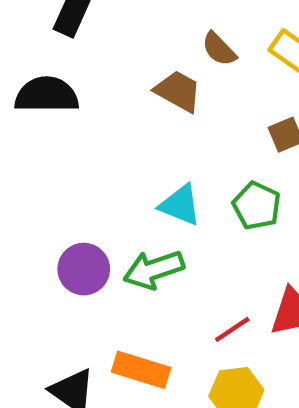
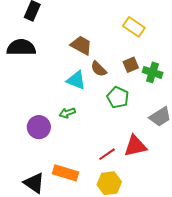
brown semicircle: (219, 49) -> (99, 69), moved
cyan triangle: (180, 205) -> (76, 80), moved
green arrow: (154, 270) -> (67, 113), moved, size x0.6

